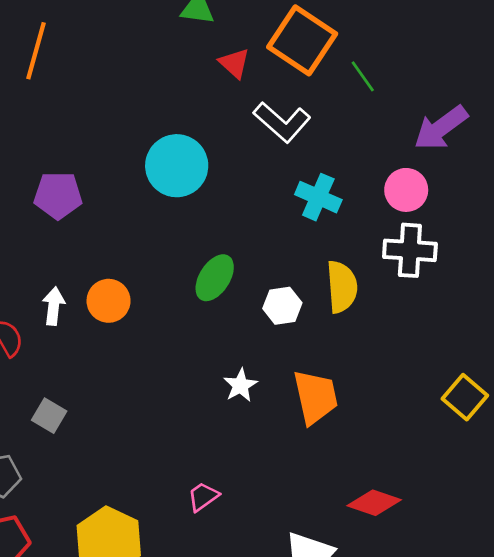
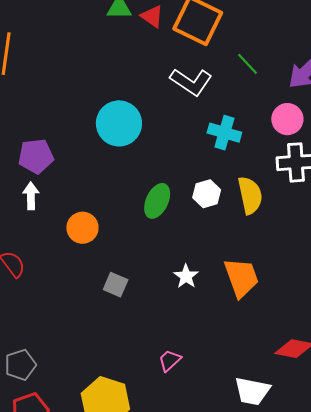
red triangle: (234, 63) -> (152, 16), moved
green line: (363, 76) -> (248, 64), moved
white arrow: (54, 306) -> (31, 196), moved
white hexagon: (282, 306) -> (207, 194), moved
gray square: (49, 416) -> (116, 285), moved

